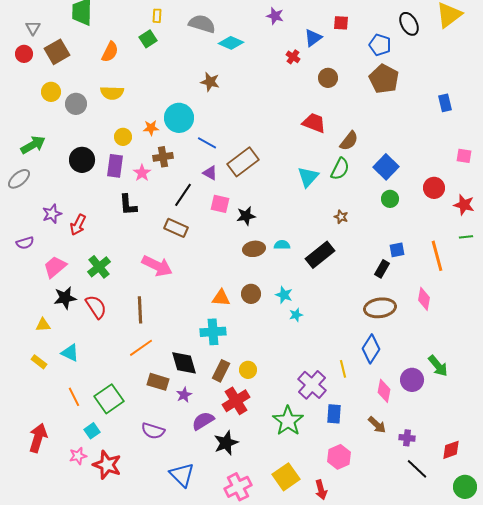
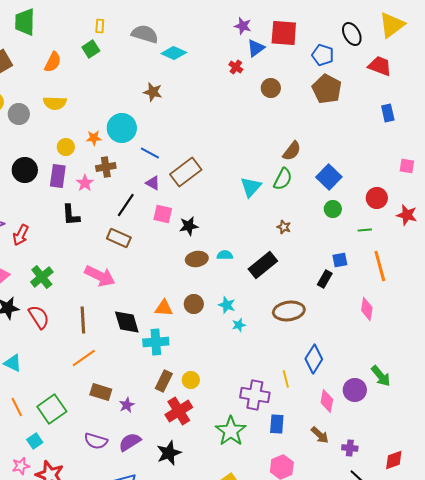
purple star: (275, 16) -> (243, 26), moved
red square: (341, 23) -> (284, 33), size x1.8
red trapezoid: (314, 123) -> (380, 66), moved
green line: (466, 237) -> (365, 230), moved
brown ellipse: (380, 308) -> (289, 311), moved
black diamond: (184, 363) -> (127, 322), moved
purple cross: (312, 385) -> (255, 395), turned -32
purple semicircle: (203, 421) -> (130, 442), moved

